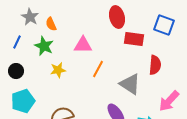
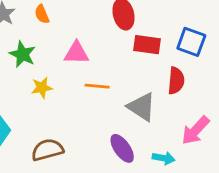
orange semicircle: (51, 24) -> (42, 14), moved
blue square: (164, 25) -> (191, 42), moved
orange line: (98, 69) -> (97, 86), turned 66

